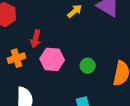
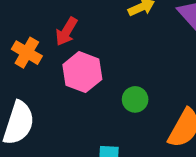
orange cross: (16, 58) -> (27, 53), turned 30

